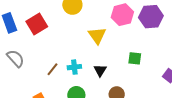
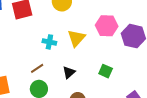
cyan cross: (74, 67) -> (49, 42), moved
brown line: (52, 69) -> (37, 68), moved

